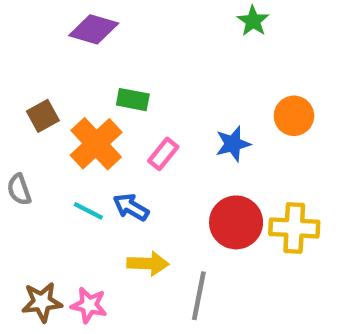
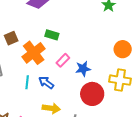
blue star: (233, 144) -> (83, 69), moved
cyan line: (88, 211) -> (27, 82), turned 64
yellow cross: (294, 228) -> (120, 80), moved

